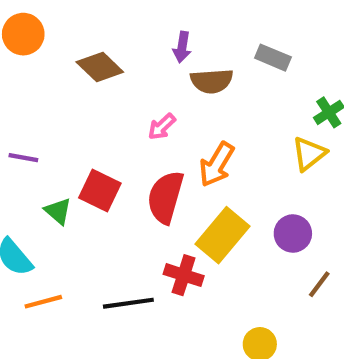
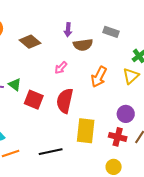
orange arrow: (217, 164) -> (99, 77), moved
green triangle: (58, 211) -> (15, 85), moved
yellow rectangle: (222, 235) -> (86, 131), moved, turned -30
red cross: (184, 275) -> (118, 137), moved

